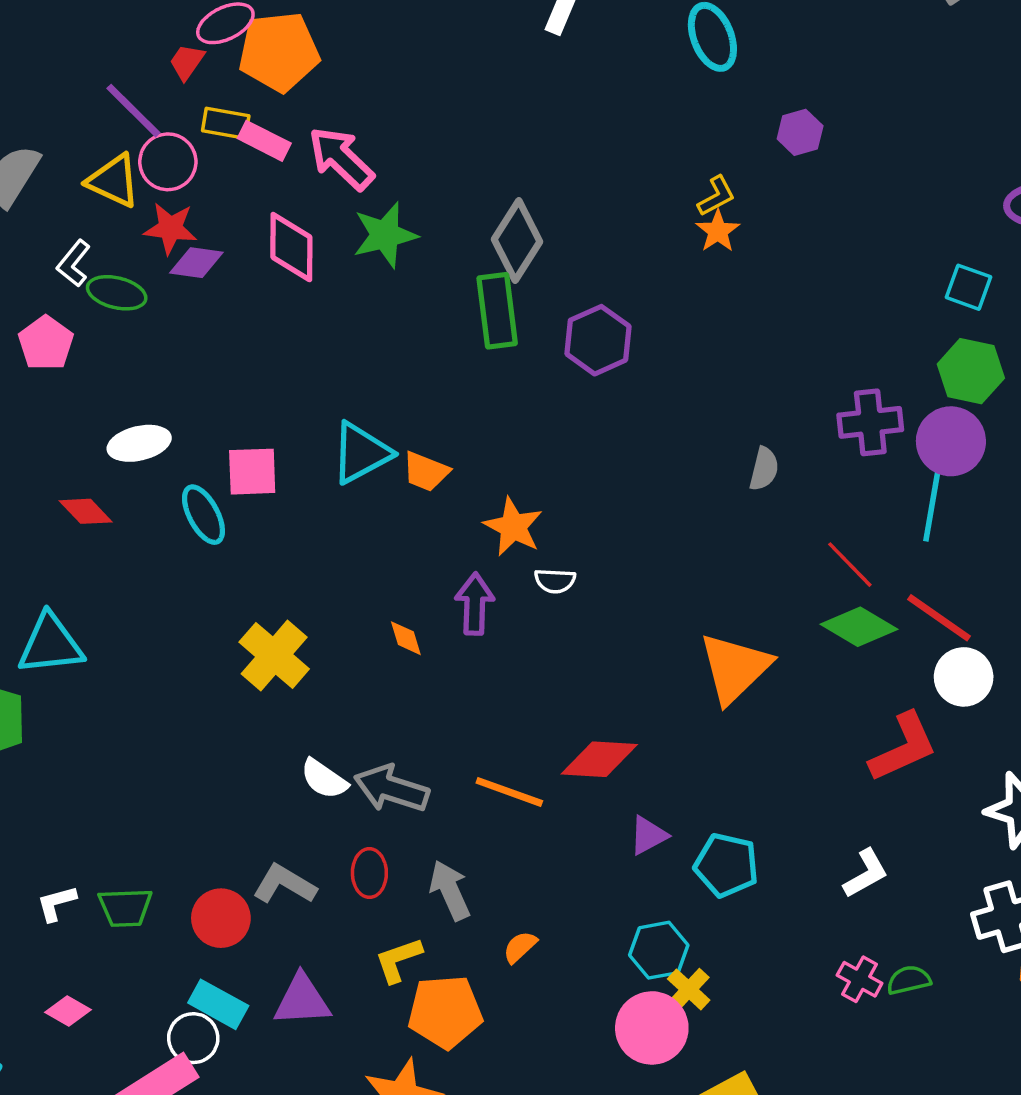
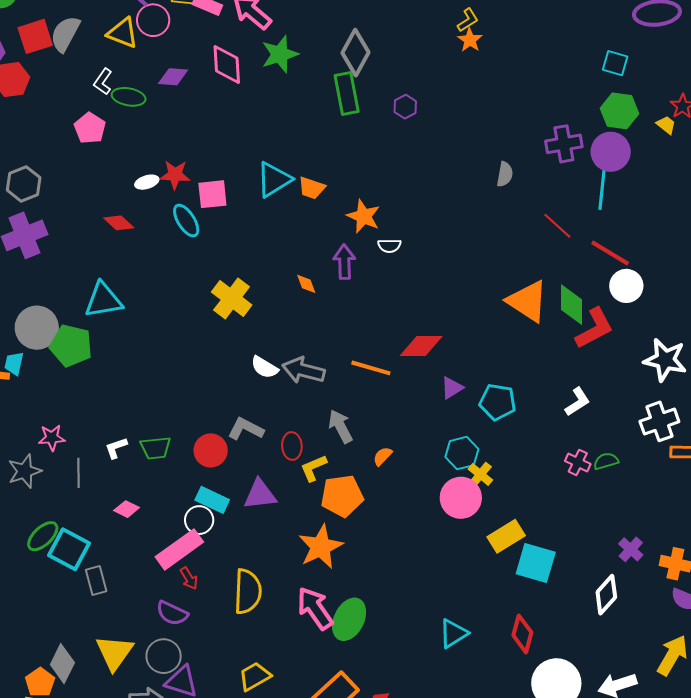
red star: (170, 228) -> (175, 175), moved
purple hexagon: (598, 340) -> (405, 107), size x0.6
white ellipse: (139, 443) -> (147, 182), size x0.7
green diamond: (859, 627) -> (572, 305), moved, turned 63
orange triangle: (735, 668) -> (528, 301), moved, turned -39
red ellipse: (369, 873) -> (292, 446), moved

